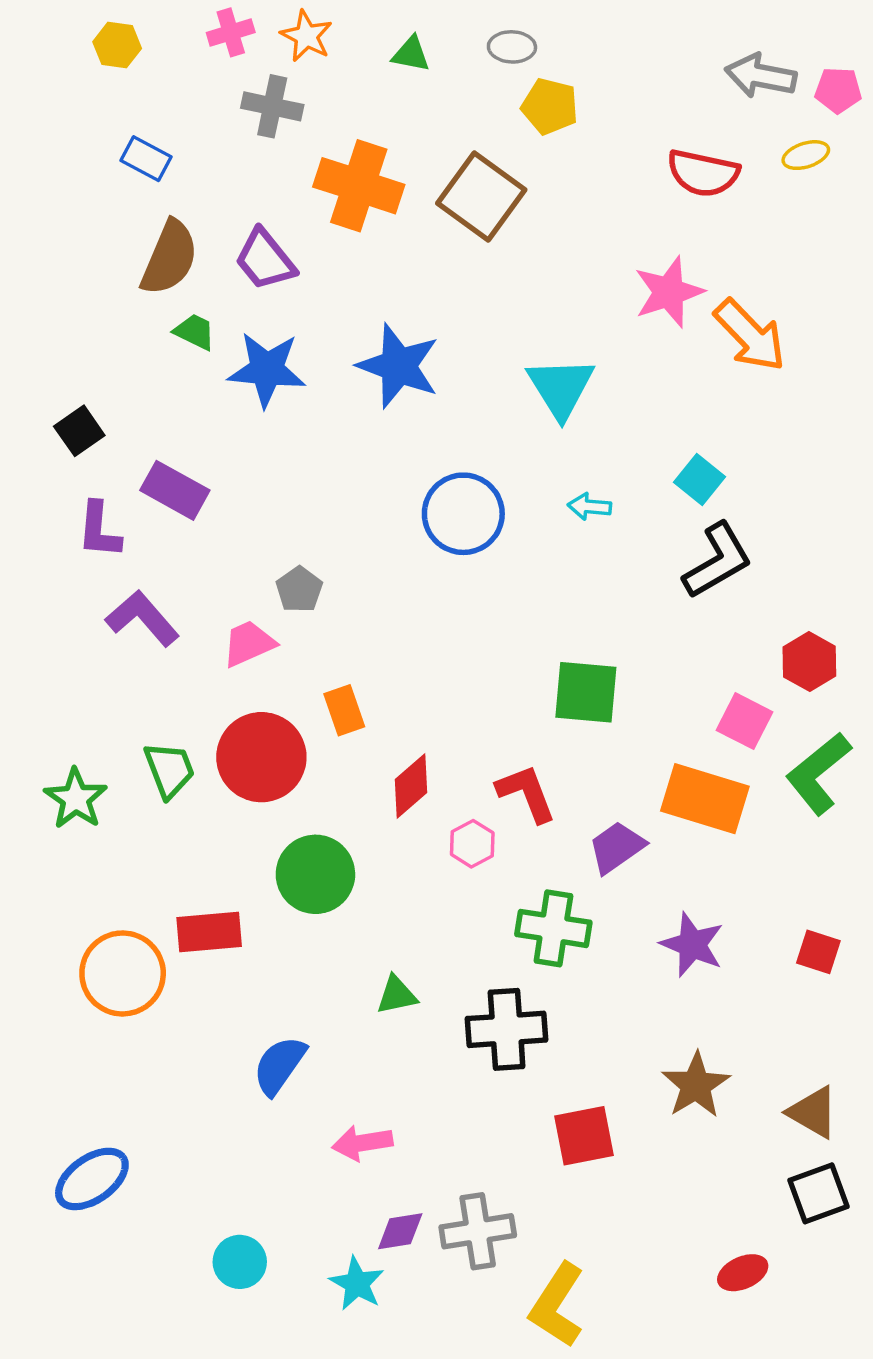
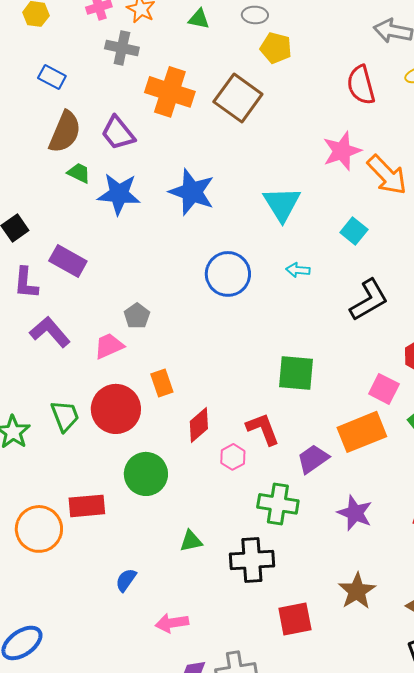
red semicircle: (703, 173) -> (361, 85), turned 63
cyan square: (699, 480) -> (354, 231), moved
orange rectangle: (705, 799) -> (362, 432), turned -39
blue semicircle: (279, 1065) -> (126, 580), size x0.7

